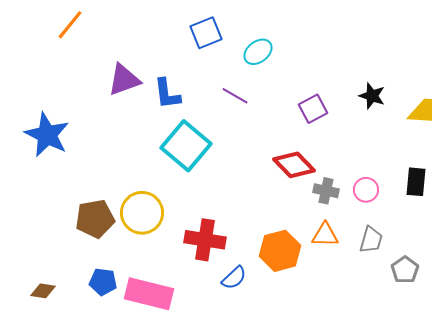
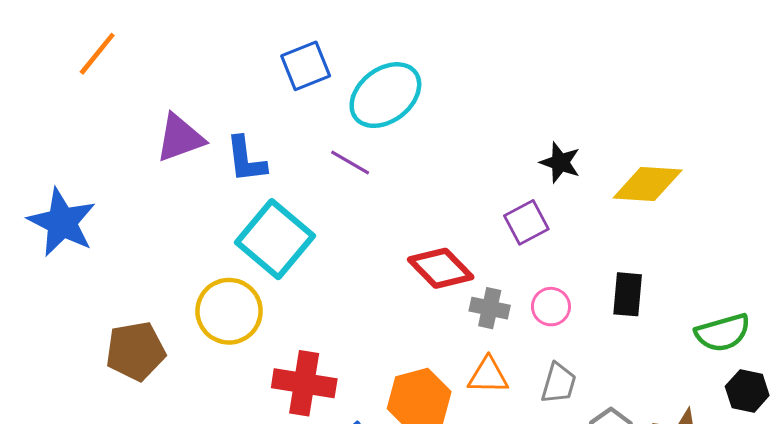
cyan ellipse: (258, 52) -> (385, 95), size x1.6
purple square: (313, 109) -> (526, 222), moved
yellow circle: (142, 213) -> (229, 311), moved

